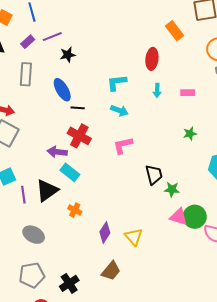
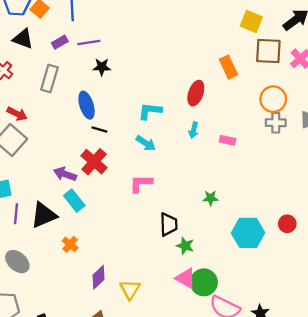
green star: (190, 134) -> (211, 198), moved

